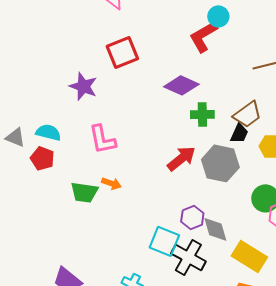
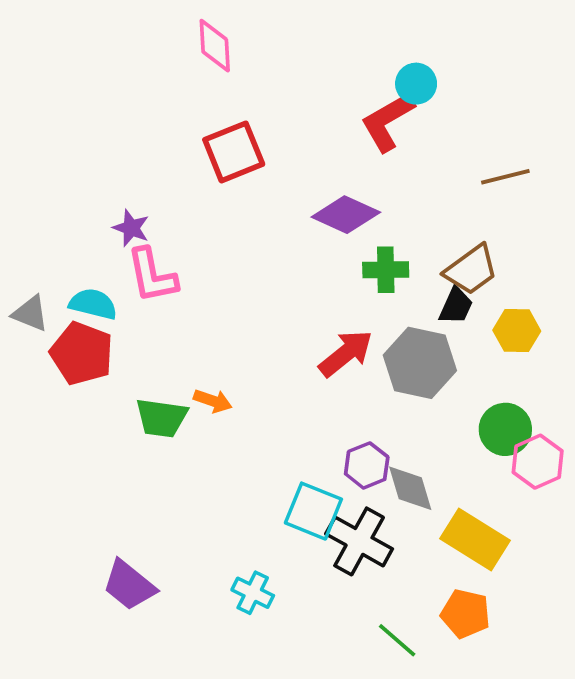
purple star: (83, 86) -> (131, 228), moved, size x0.7
pink L-shape: (102, 139) -> (152, 275), moved
red pentagon: (42, 158) -> (82, 353), size x1.4

